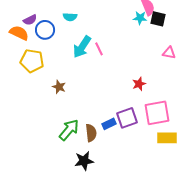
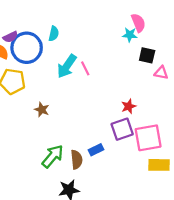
cyan semicircle: (70, 17) -> (54, 34), turned -80
black square: (158, 19) -> (147, 55), moved
blue circle: (45, 30) -> (27, 48), size x1.5
purple square: (127, 118) -> (122, 129), moved

